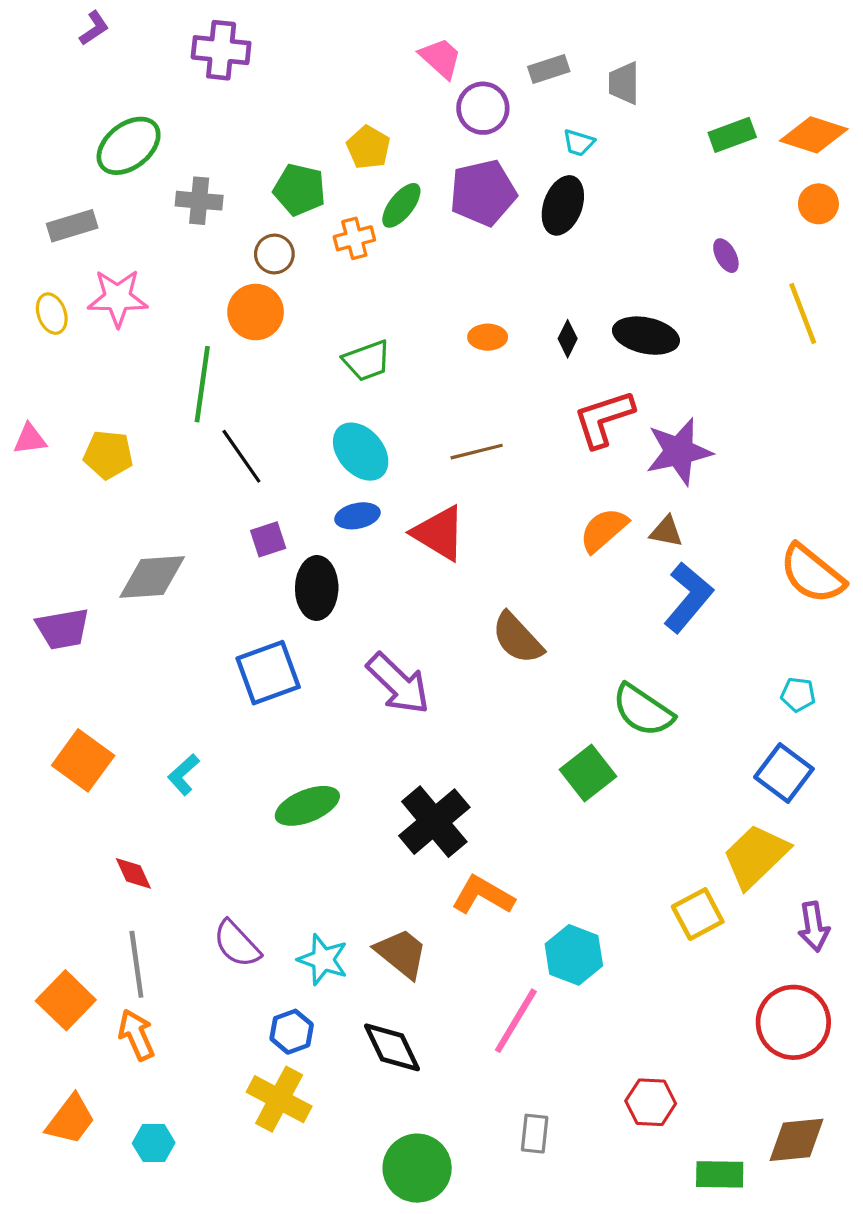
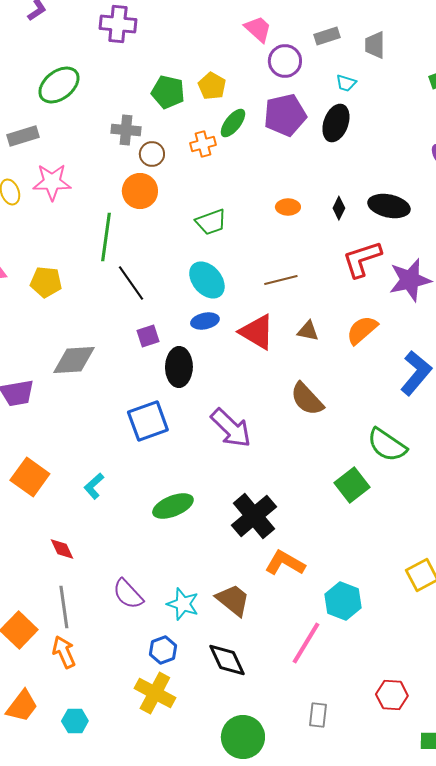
green pentagon: (299, 190) -> (168, 92), moved
gray cross: (199, 201) -> (126, 130), moved
brown triangle: (666, 532) -> (308, 331), moved

